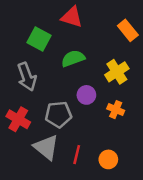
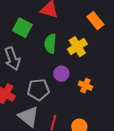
green semicircle: (73, 58) -> (50, 44), turned -66
yellow cross: (117, 72) -> (77, 47), moved

